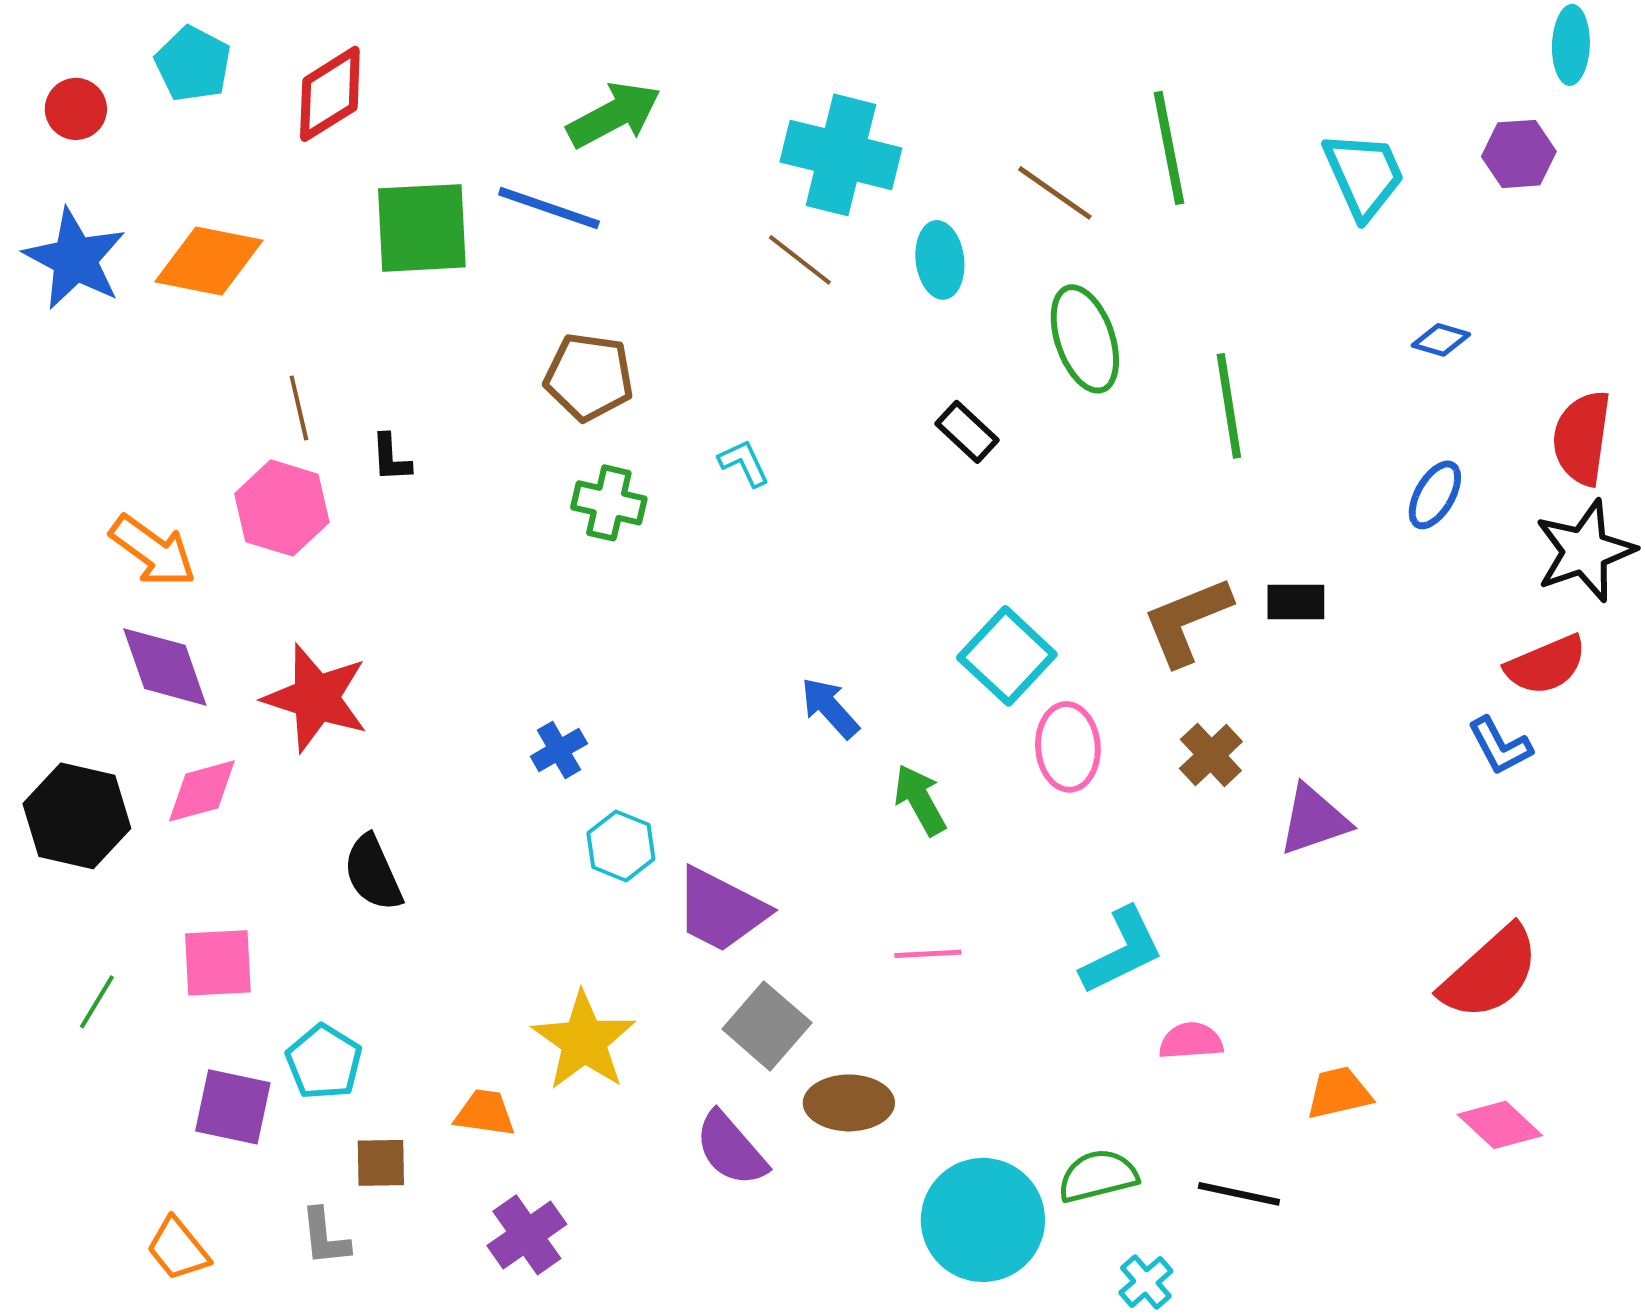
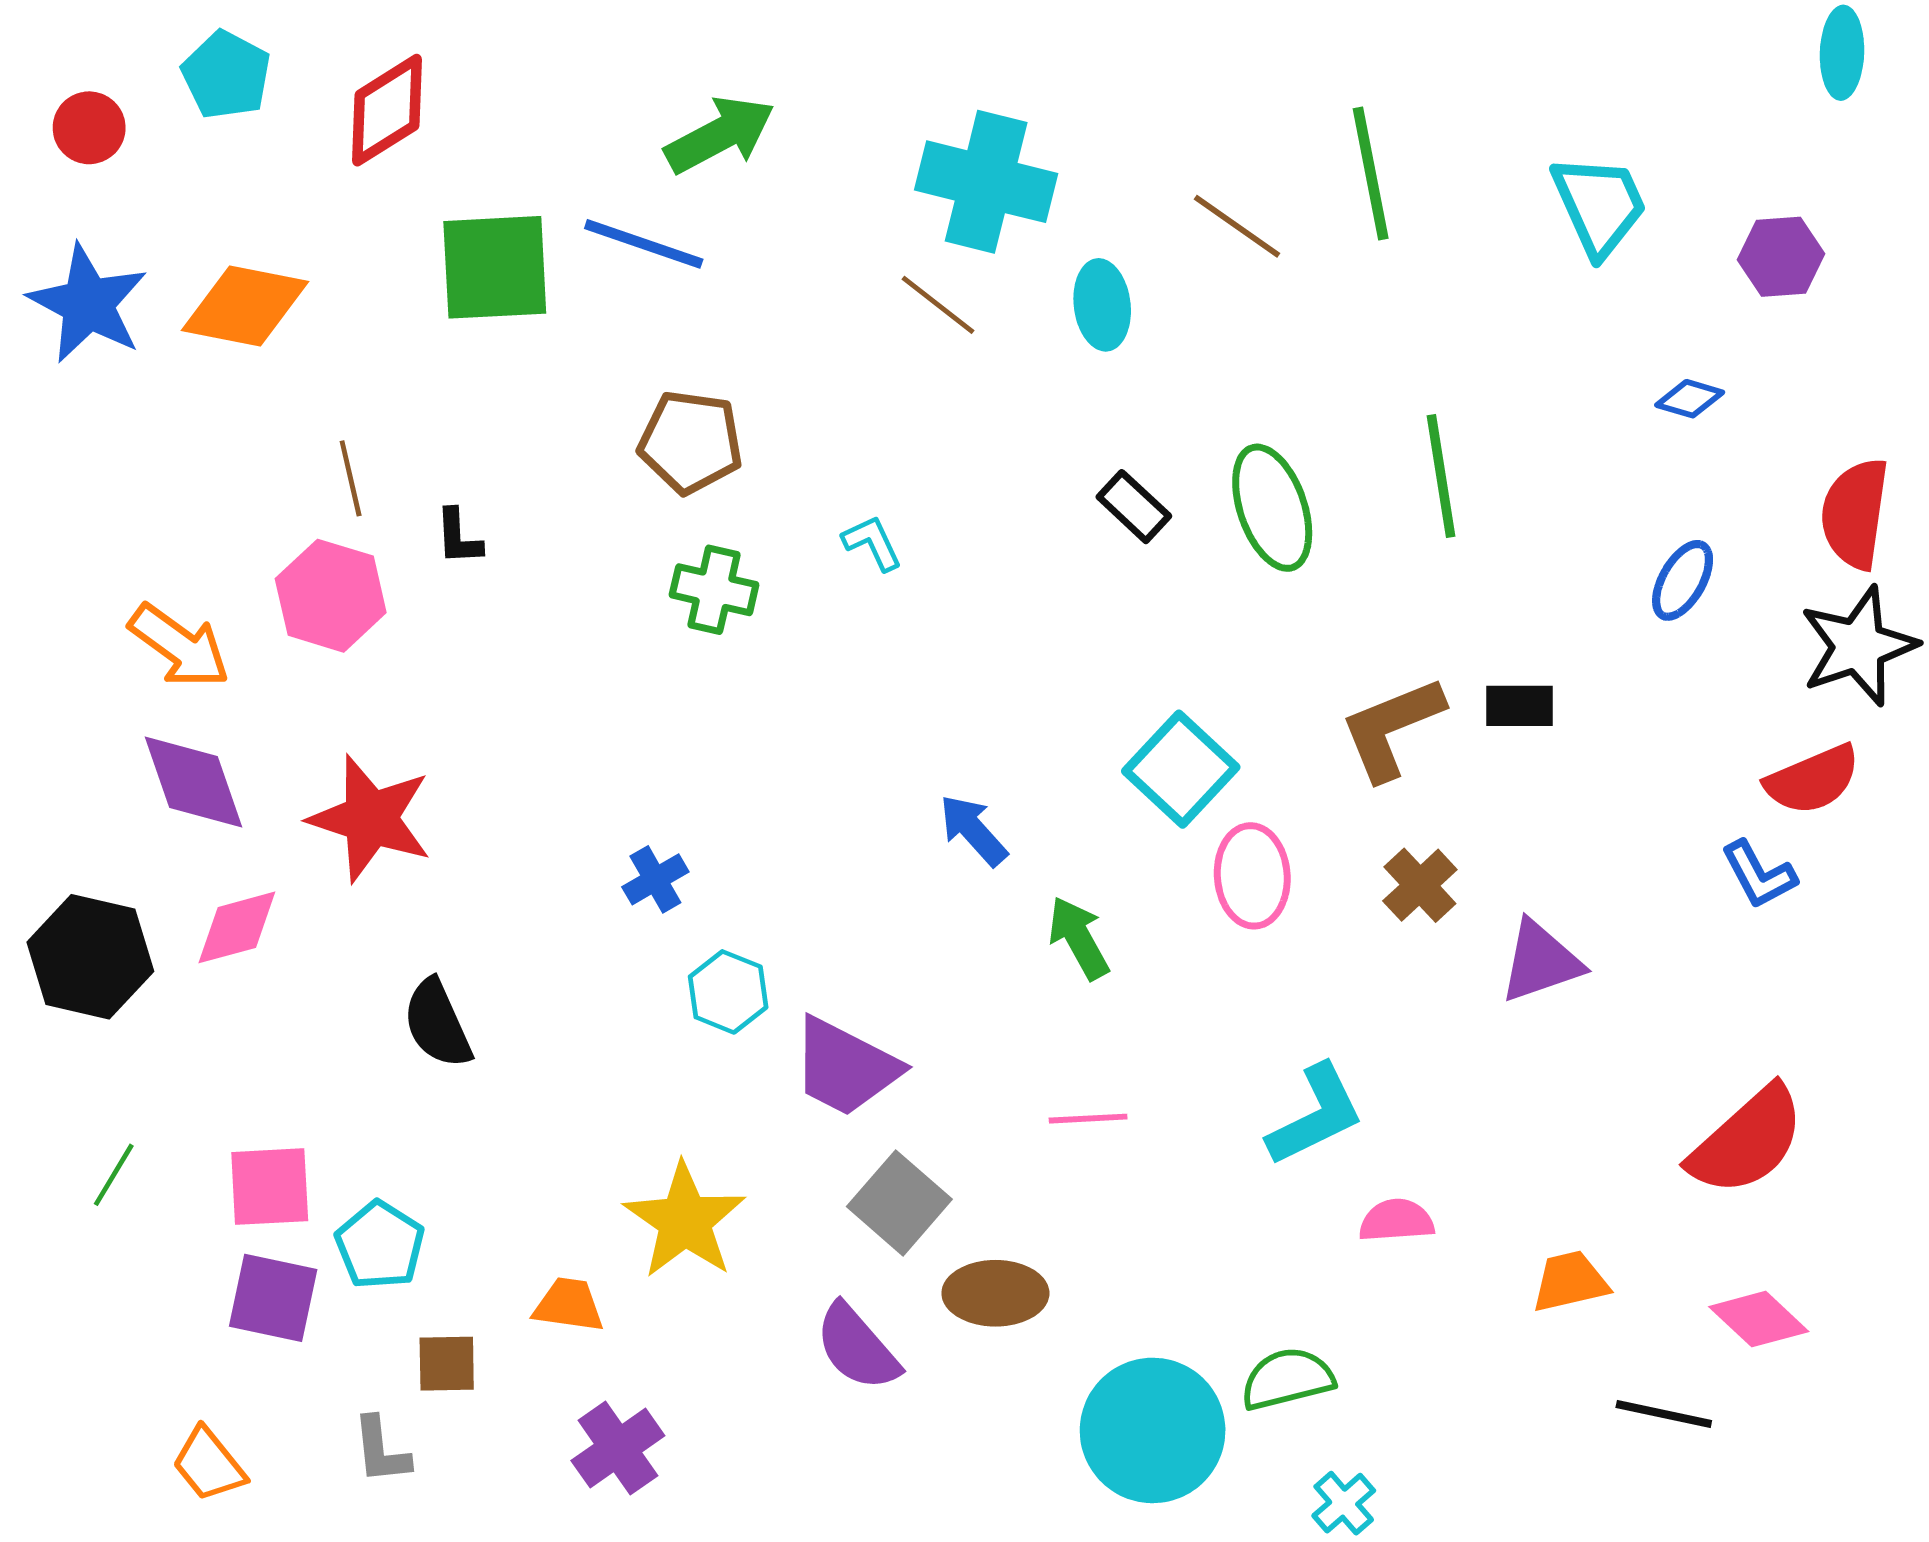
purple hexagon: (1519, 154) -> (1781, 257), moved
green ellipse: (1085, 339) -> (1272, 508), moved
pink square: (218, 963) -> (270, 1187), moved
black line: (1239, 1194) -> (1664, 1414), moved

